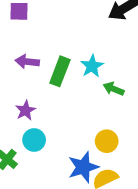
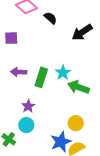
green arrow: (114, 89) -> (78, 87), size x1.5
purple star: (25, 110) -> (28, 106), moved

